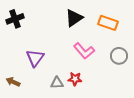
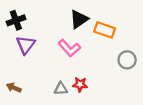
orange rectangle: (108, 23) -> (105, 30), moved
pink L-shape: (84, 51) -> (69, 48), moved
purple triangle: (35, 58) -> (26, 45), moved

